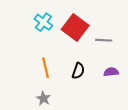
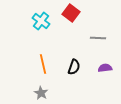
red square: (75, 27) -> (71, 13), moved, size x0.7

